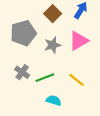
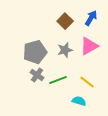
gray pentagon: (23, 33) -> (35, 52), moved
cyan semicircle: (54, 100) -> (79, 101), moved

